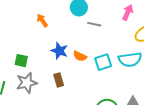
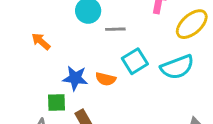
green square: (21, 61) -> (57, 103), moved
cyan square: (103, 62) -> (135, 61), moved

